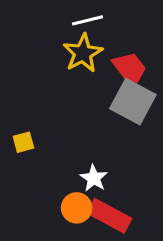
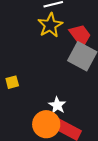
orange circle: (77, 208) -> (46, 124), size x1.4

